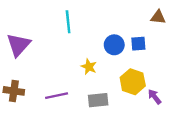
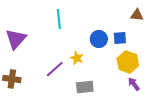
yellow hexagon: (133, 82) -> (128, 62), moved
purple line: (57, 96) -> (55, 69), moved, turned -30

